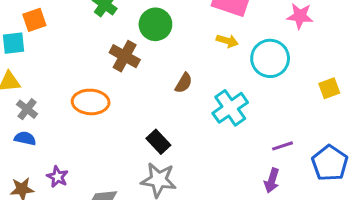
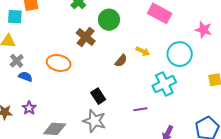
yellow arrow: (227, 41) -> (143, 51), moved
cyan cross: (230, 108) -> (164, 84), moved
blue semicircle: (25, 138) -> (25, 77), moved
purple line: (282, 146) -> (140, 109), moved

